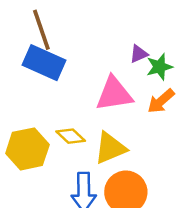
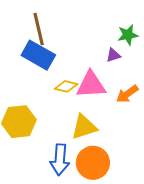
green star: (159, 67) -> (128, 35), moved
yellow diamond: (71, 136) -> (66, 86), moved, turned -35

